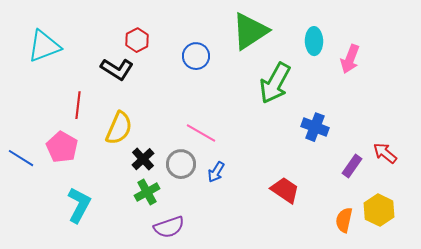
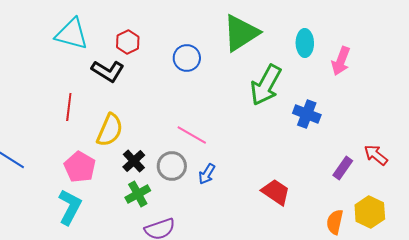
cyan triangle: (44, 46) -> (72, 34), moved, turned 36
blue cross: (315, 127) -> (307, 114), moved
pink pentagon: (62, 147) -> (80, 167), moved

